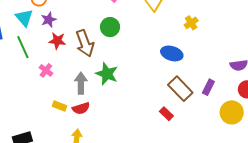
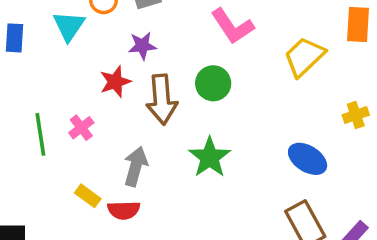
purple star: (49, 20) -> (142, 46), moved
red star: (57, 41) -> (115, 82), turned 30
green line: (23, 47) -> (40, 134), moved
green star: (107, 74) -> (210, 157), moved

